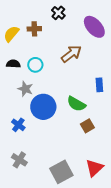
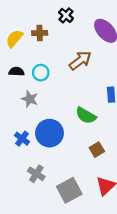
blue circle: (43, 107) -> (50, 133), moved
brown square: (87, 126) -> (97, 150), moved
gray cross: (19, 160) -> (36, 174), moved

